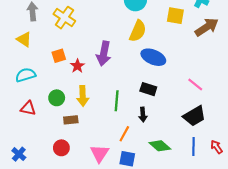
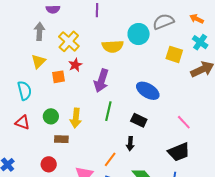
yellow semicircle: (138, 31) -> (113, 46), moved, turned 55
yellow triangle: (24, 39) -> (38, 61), moved, turned 35
red star: (77, 66) -> (75, 65), moved
cyan semicircle: (26, 75) -> (25, 91), turned 84
green line: (117, 101) -> (108, 111), moved

